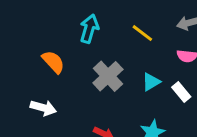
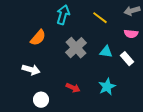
orange semicircle: (53, 62) -> (38, 38), turned 84
cyan triangle: (151, 82) -> (106, 52), turned 40

